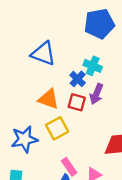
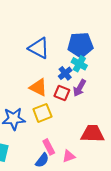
blue pentagon: (99, 24) -> (80, 45), moved

